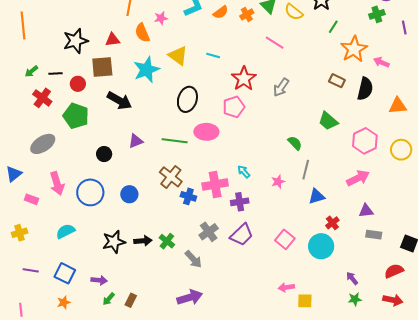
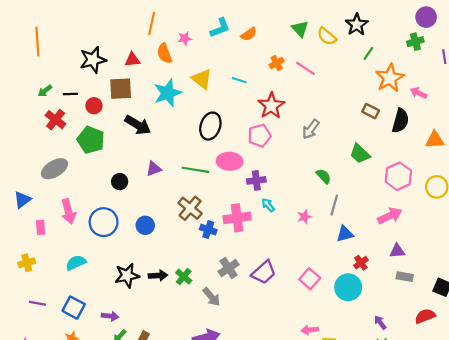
orange cross: (247, 14) -> (277, 63), moved
gray arrow: (281, 87) -> (311, 129), moved
pink rectangle: (31, 199) -> (41, 227), turned 64
purple cross: (240, 202) -> (256, 180), moved

